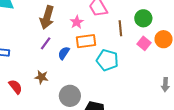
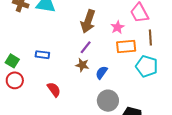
brown line: (120, 28) -> (150, 38), moved
blue semicircle: (64, 53) -> (102, 73), moved
brown star: (41, 77) -> (82, 65), moved

